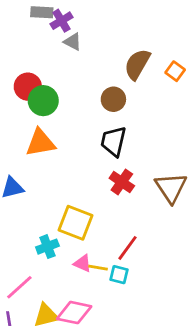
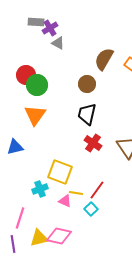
orange triangle: (40, 143) -> (35, 115), turned -45
yellow line: (98, 268) -> (76, 193), moved
cyan square: (119, 275) -> (91, 209), turned 32
pink line: (19, 287) -> (20, 218), turned -30

